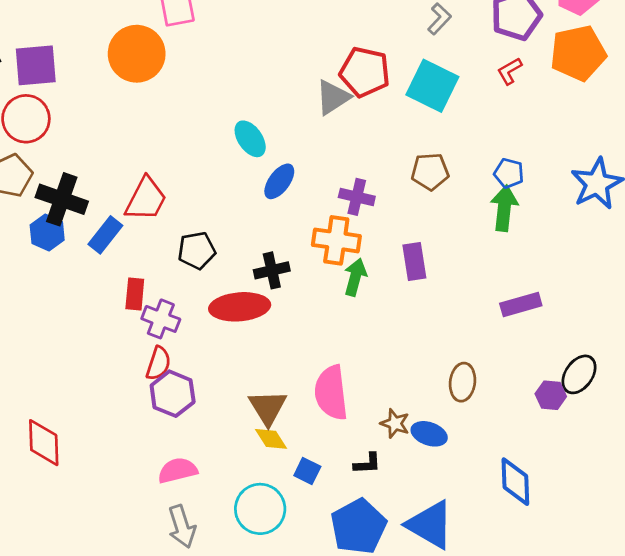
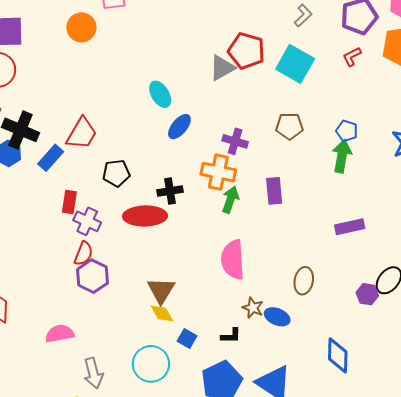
orange circle: (137, 54) -> (81, 27), size x0.7
pink semicircle: (331, 393) -> (233, 260), moved
pink semicircle: (178, 470) -> (60, 334), moved

